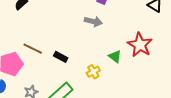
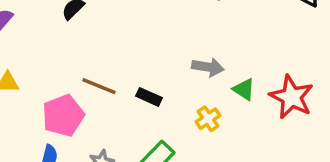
gray arrow: (93, 21) -> (208, 67), moved
red star: (140, 45) -> (292, 97), moved

